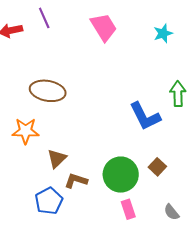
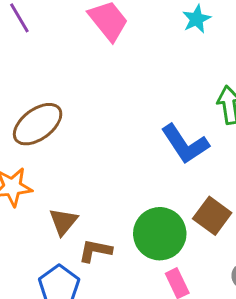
brown ellipse: (48, 91) -> (38, 124), turned -40
brown square: (157, 167) -> (212, 216), size x1.4

